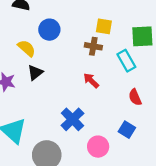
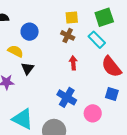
brown cross: (93, 46) -> (68, 35), turned 32
red arrow: (91, 81) -> (73, 63), turned 56
red semicircle: (135, 97) -> (111, 67), size x1.6

